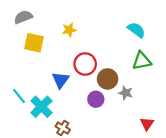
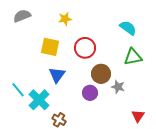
yellow star: (69, 30) -> (65, 19), moved
yellow square: (34, 43) -> (50, 47), moved
red circle: (85, 64) -> (85, 48), moved

